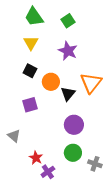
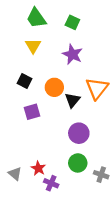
green square: (68, 21) -> (72, 22), turned -32
black square: (30, 71) -> (25, 81), moved
gray triangle: (14, 136) -> (15, 174), moved
purple cross: (48, 172) -> (51, 183), turned -32

